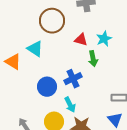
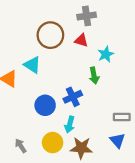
red triangle: (81, 40) -> (81, 40), moved
cyan arrow: (70, 105) -> (70, 124), turned 42

